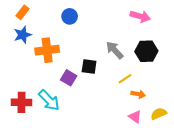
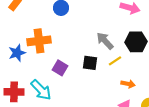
blue star: (23, 35) -> (17, 53), moved
black square: (89, 67) -> (90, 63), moved
yellow line: (125, 79) -> (115, 61), moved

